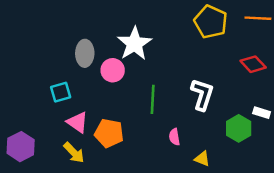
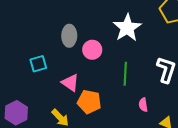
white star: (134, 44) -> (127, 28), moved
cyan square: (61, 92) -> (38, 64), moved
pink triangle: (78, 122) -> (70, 83), moved

